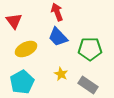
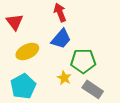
blue trapezoid: (58, 37) -> (61, 39), turned -95
green pentagon: (90, 49) -> (83, 61), moved

